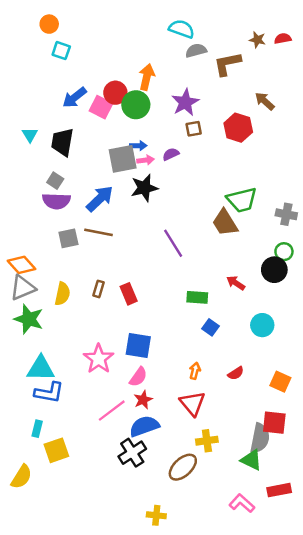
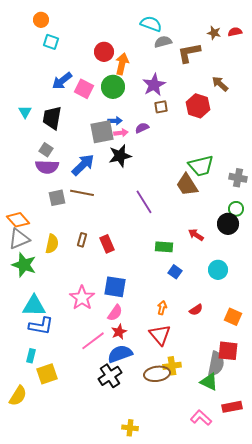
red circle: (115, 93) -> (104, 52), moved
brown ellipse: (183, 467) -> (157, 374), moved, turned 35

